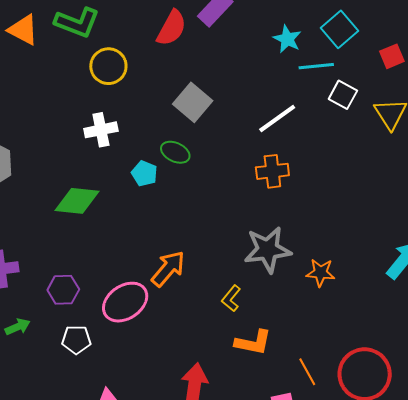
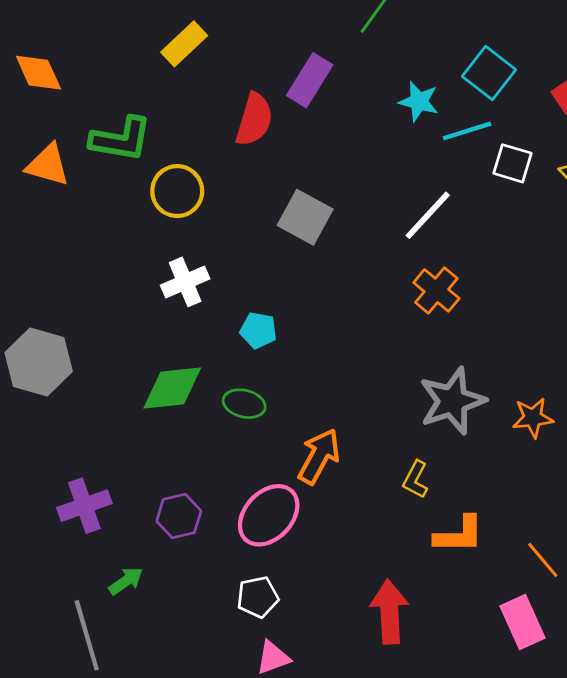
green ellipse: (175, 152) -> (244, 404), moved
orange cross: (272, 171) -> (436, 290), turned -32
white pentagon: (76, 340) -> (258, 597), moved

